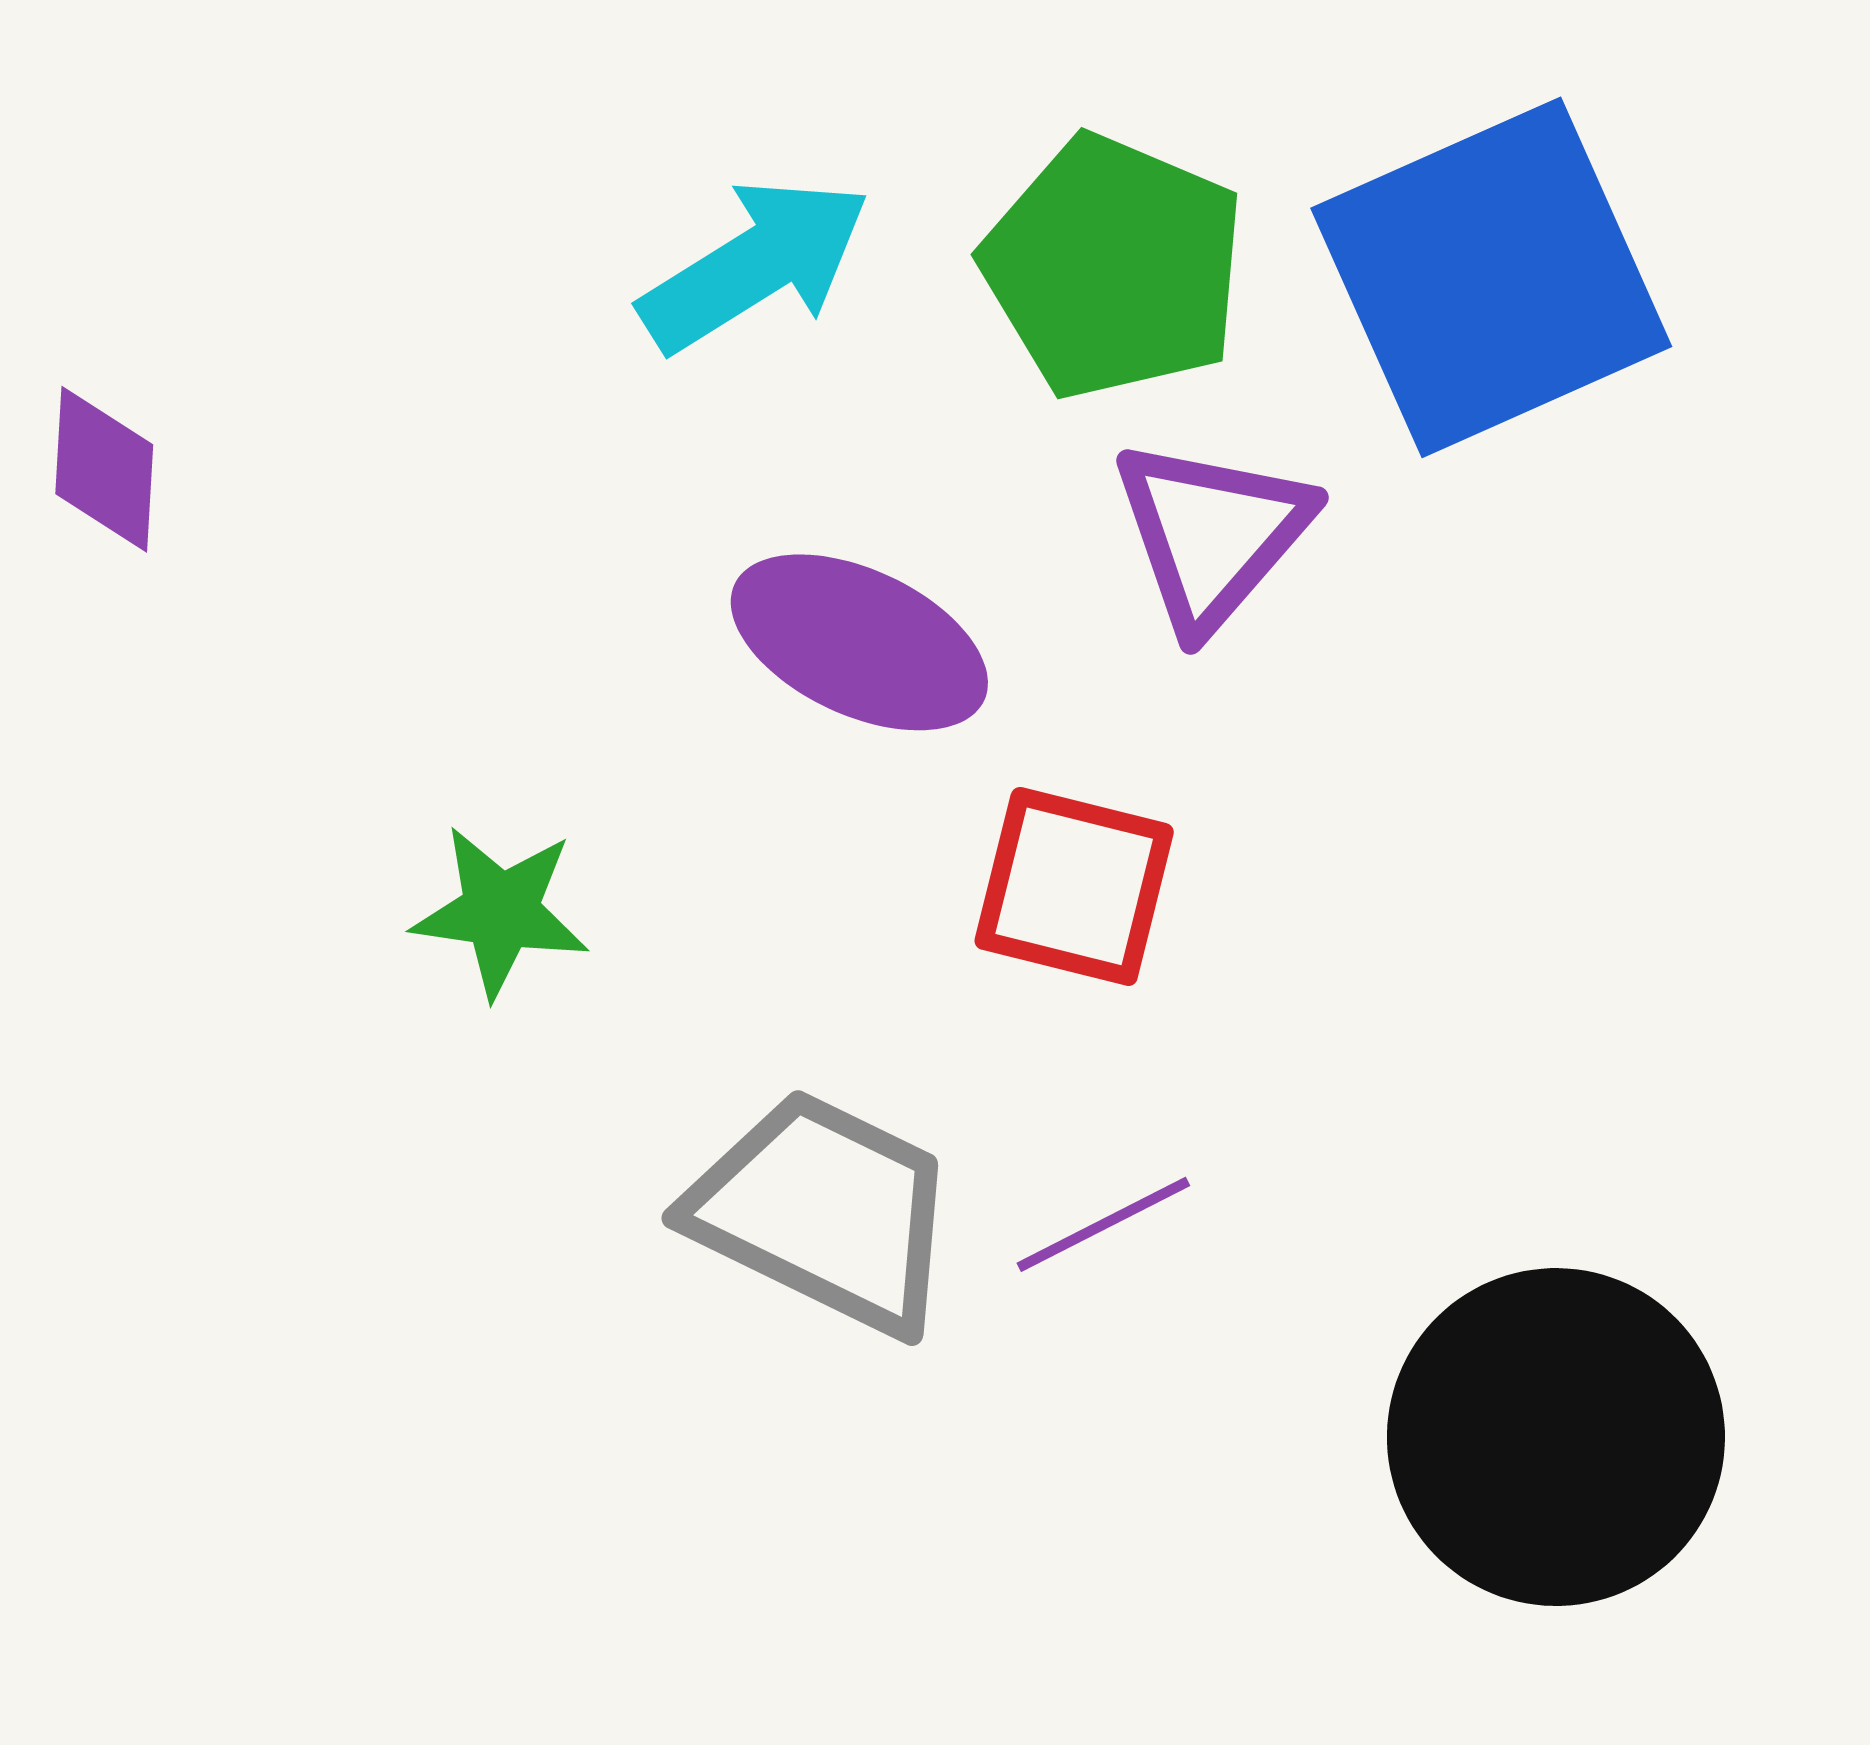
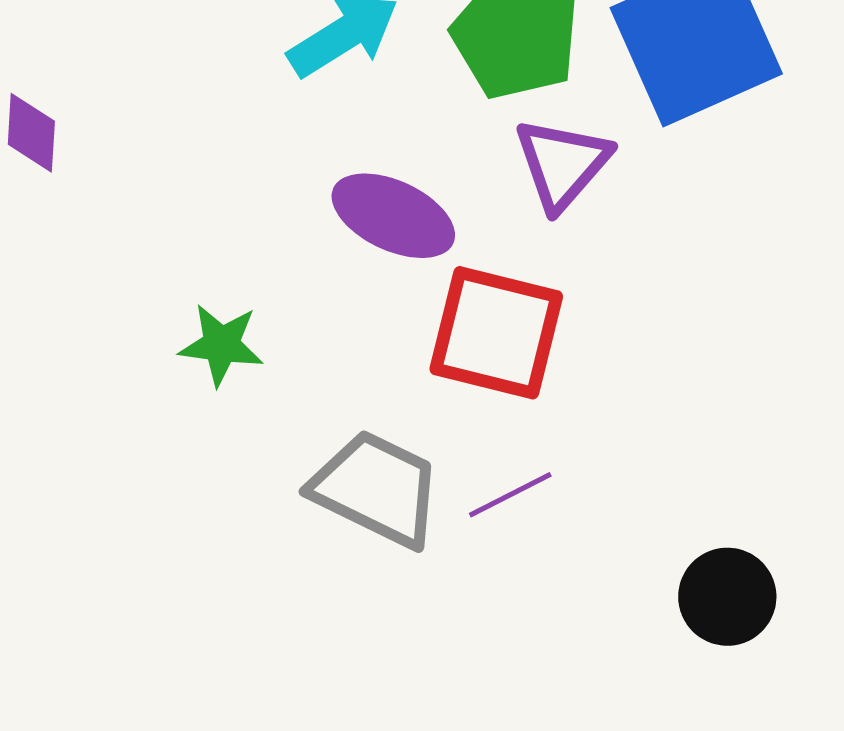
red square: (1074, 886) -> (496, 333), size x1.4
black circle: (1556, 1437) -> (727, 597), size x0.6

